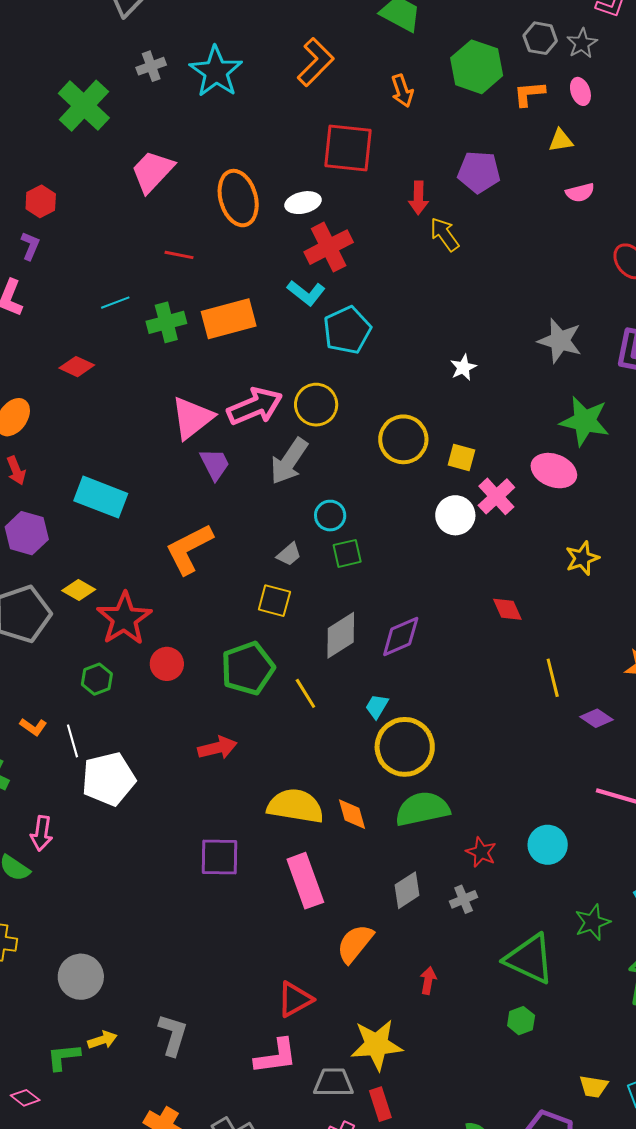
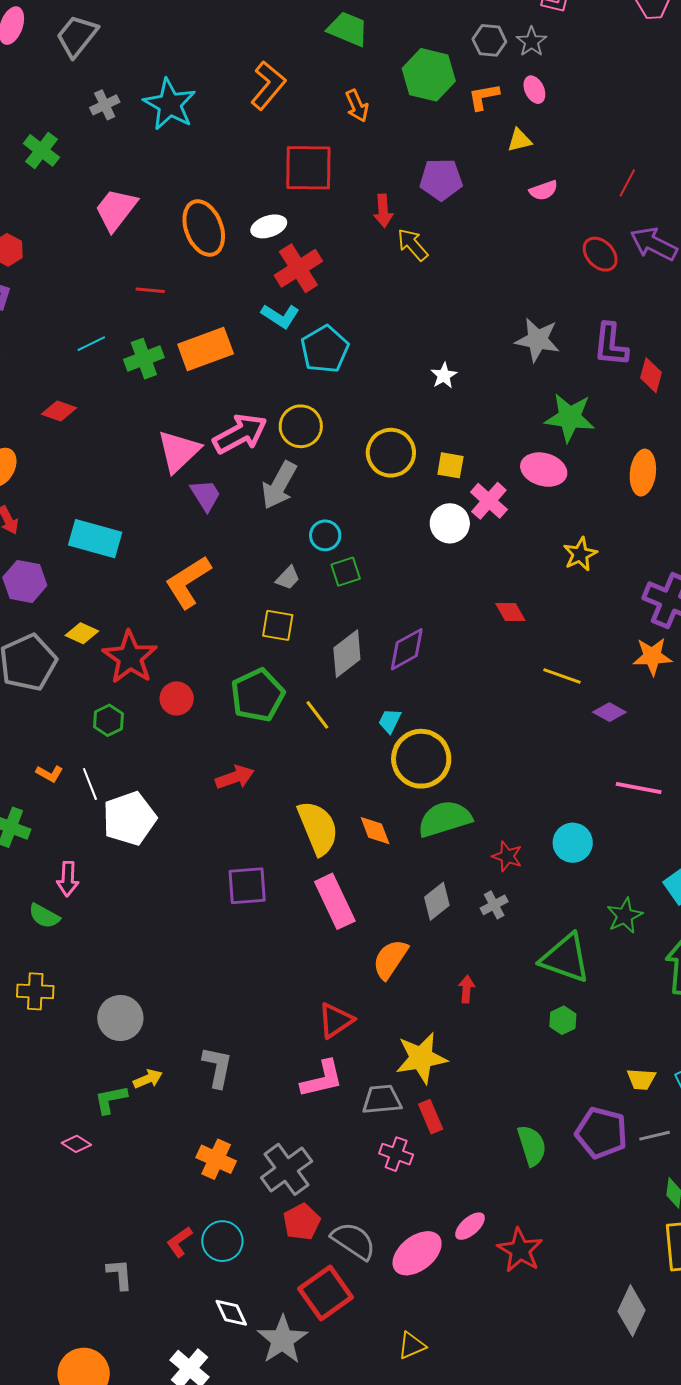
green cross: (84, 106) -> (41, 150), size x0.7
yellow line: (553, 678) -> (562, 676), turned -51
yellow semicircle: (295, 806) -> (318, 828), turned 64

